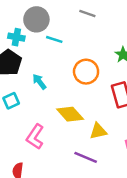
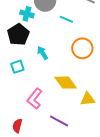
cyan line: (54, 39) -> (66, 19), moved
purple line: (86, 157) -> (59, 121), moved

